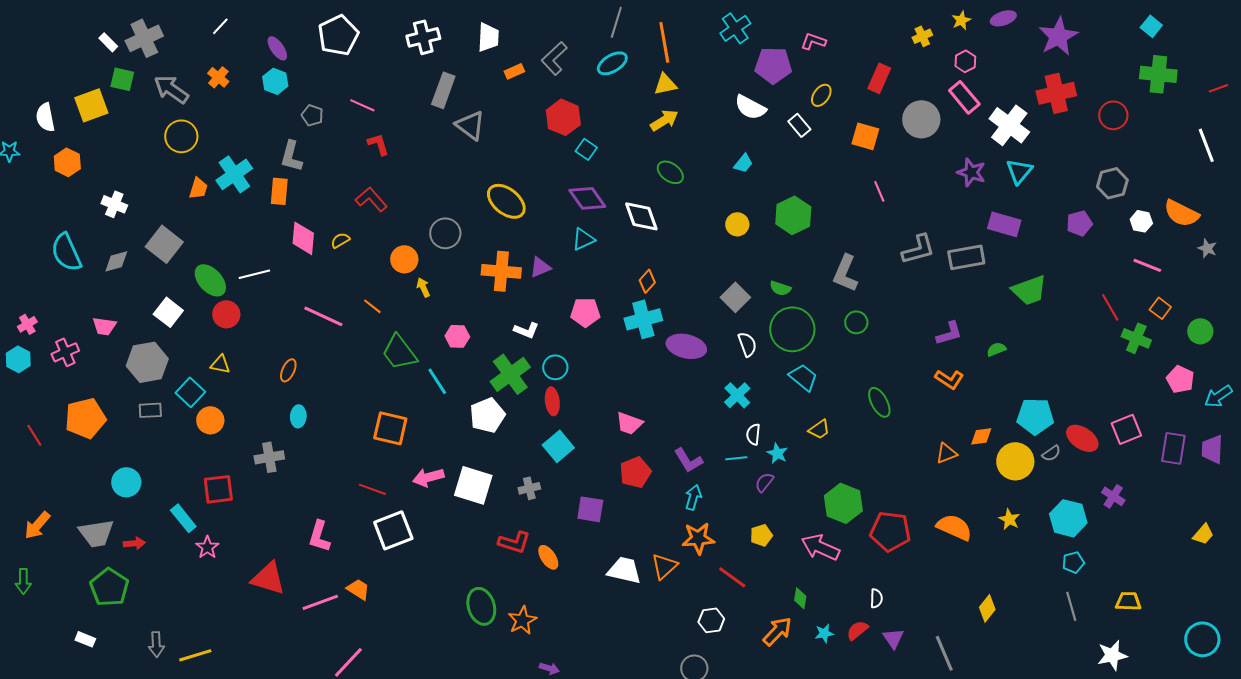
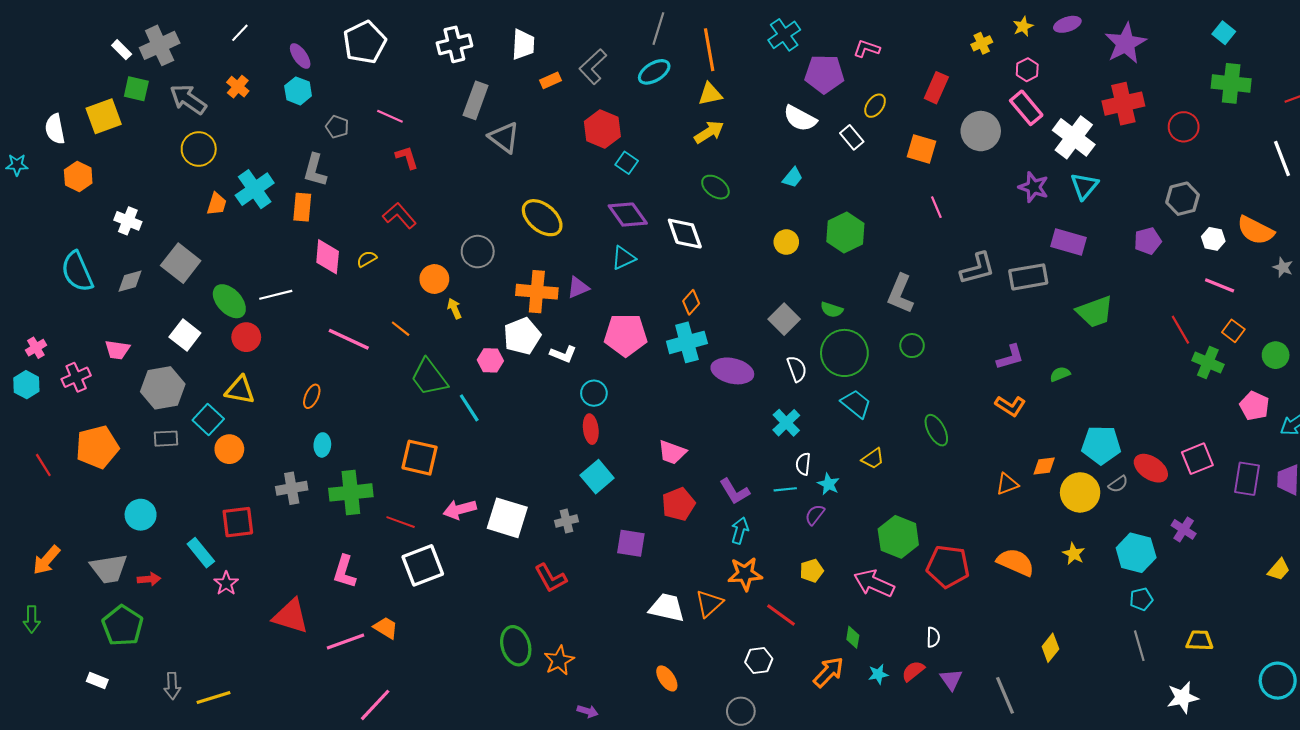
pink pentagon: (585, 312) -> (626, 335), size x1.4
yellow triangle: (220, 364) -> (240, 390), size x1.4
green cross: (510, 374) -> (351, 492), moved, turned 30
white pentagon: (487, 415) -> (522, 336), moved
red L-shape: (514, 542) -> (551, 578), turned 44
orange ellipse: (548, 557) -> (667, 678), moved

